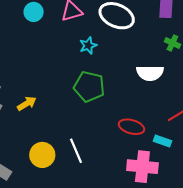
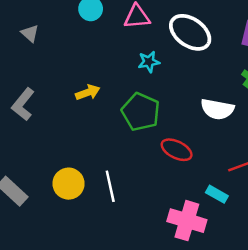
yellow arrow: (27, 103) -> (88, 92), moved
red ellipse: (131, 127) -> (177, 150), moved

